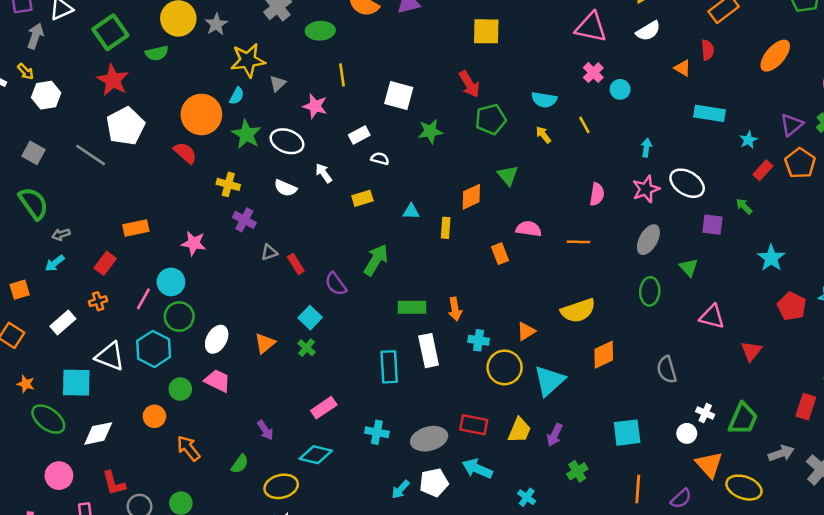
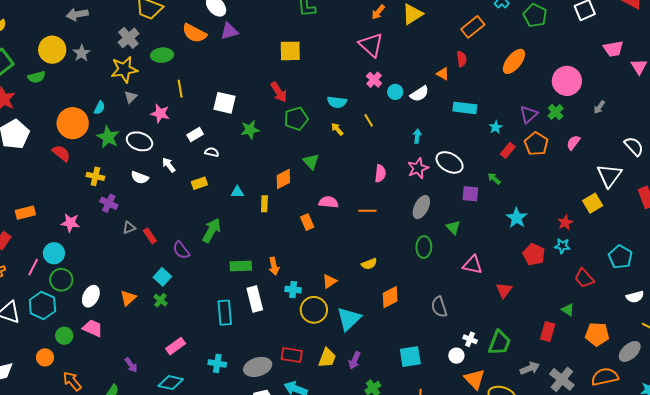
pink triangle: (591, 27) -> (371, 45), turned 32
white semicircle: (648, 31) -> (419, 94), moved
yellow star: (248, 60) -> (124, 69), moved
yellow semicircle: (578, 311) -> (369, 264), size x0.6

